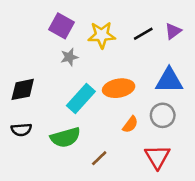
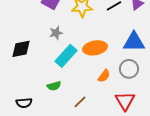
gray star: (69, 57) -> (56, 33), moved
black semicircle: (21, 130) -> (24, 103), moved
green semicircle: (65, 137) -> (54, 86), size x0.6

